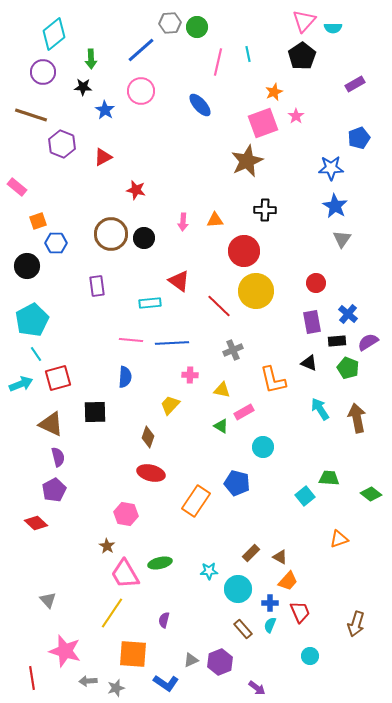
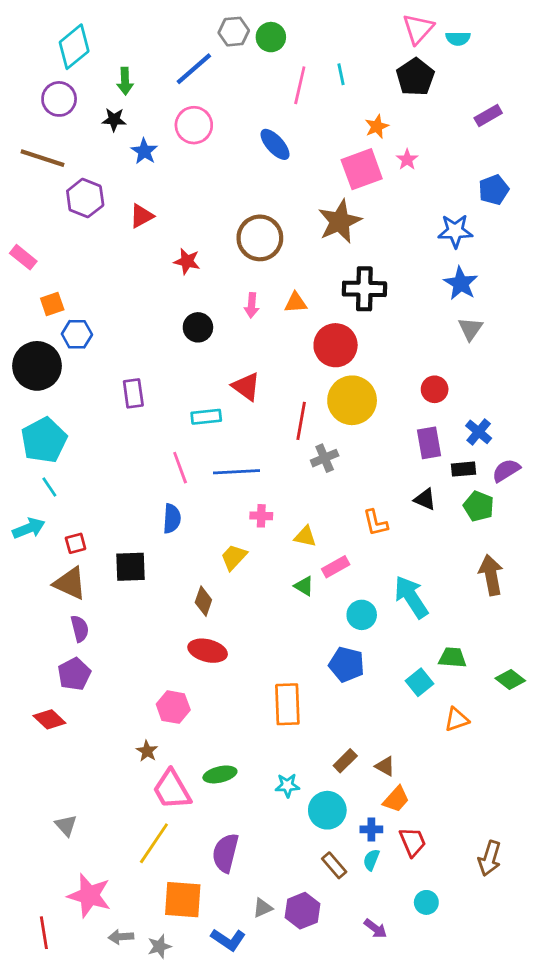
black cross: (265, 210) -> (364, 289), size x1.4
brown circle: (111, 234) -> (260, 238), moved
black circle: (27, 266) -> (37, 366), size x1.4
red line: (219, 306) -> (301, 421), turned 56
pink line: (131, 340) -> (180, 468), turned 65
gray cross: (233, 350) -> (325, 458), moved
red square: (58, 378) -> (76, 543), moved, size x0.6
orange L-shape: (273, 380) -> (375, 523), size x0.7
cyan arrow: (320, 409) -> (411, 597), moved, size x1.4
blue pentagon: (237, 483) -> (347, 664), moved
orange rectangle: (196, 501) -> (287, 704), moved, turned -36
orange triangle: (339, 539) -> (457, 719), moved
purple semicircle: (164, 620) -> (225, 853), size x1.8
purple arrow: (257, 688) -> (375, 929), moved

